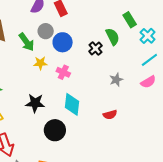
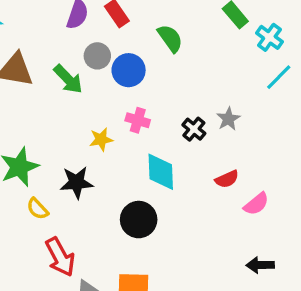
green semicircle: (113, 37) -> (170, 38), moved
black cross: (95, 48) -> (194, 129), moved
yellow star: (40, 63) -> (101, 139), moved
pink semicircle: (148, 82) -> (256, 204), moved
black star: (35, 103) -> (77, 182), moved

